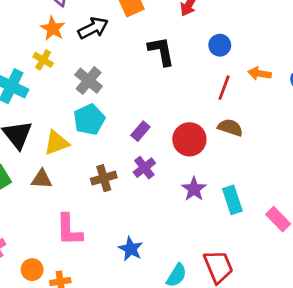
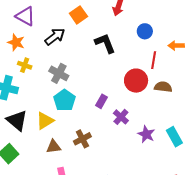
orange star: (53, 28) -> (16, 42), moved
red circle: (189, 139) -> (136, 81), moved
purple cross: (144, 168) -> (121, 117), moved
brown triangle: (42, 179) -> (54, 147), moved

